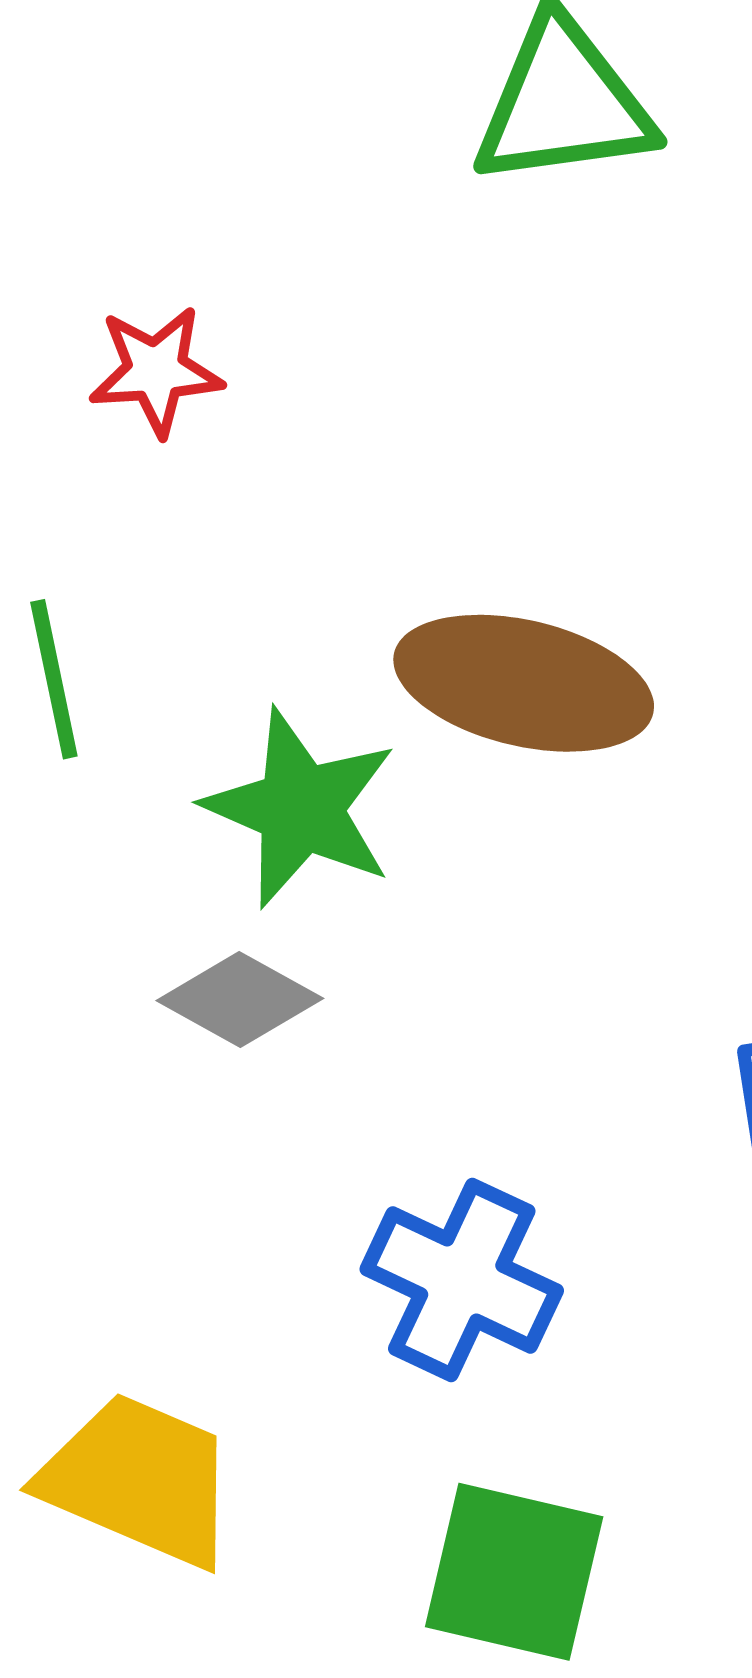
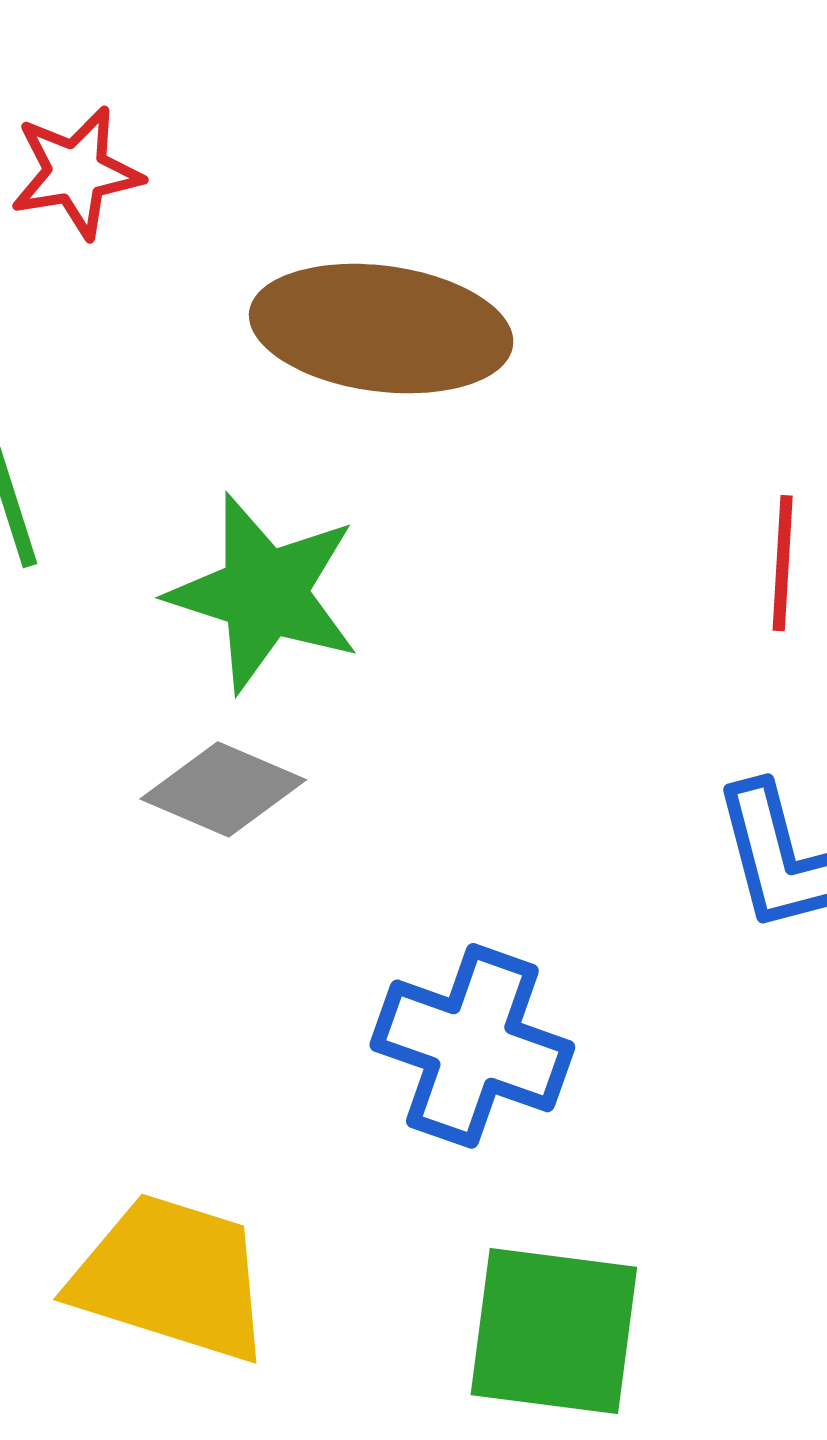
brown ellipse: (524, 683) -> (381, 329), moved

